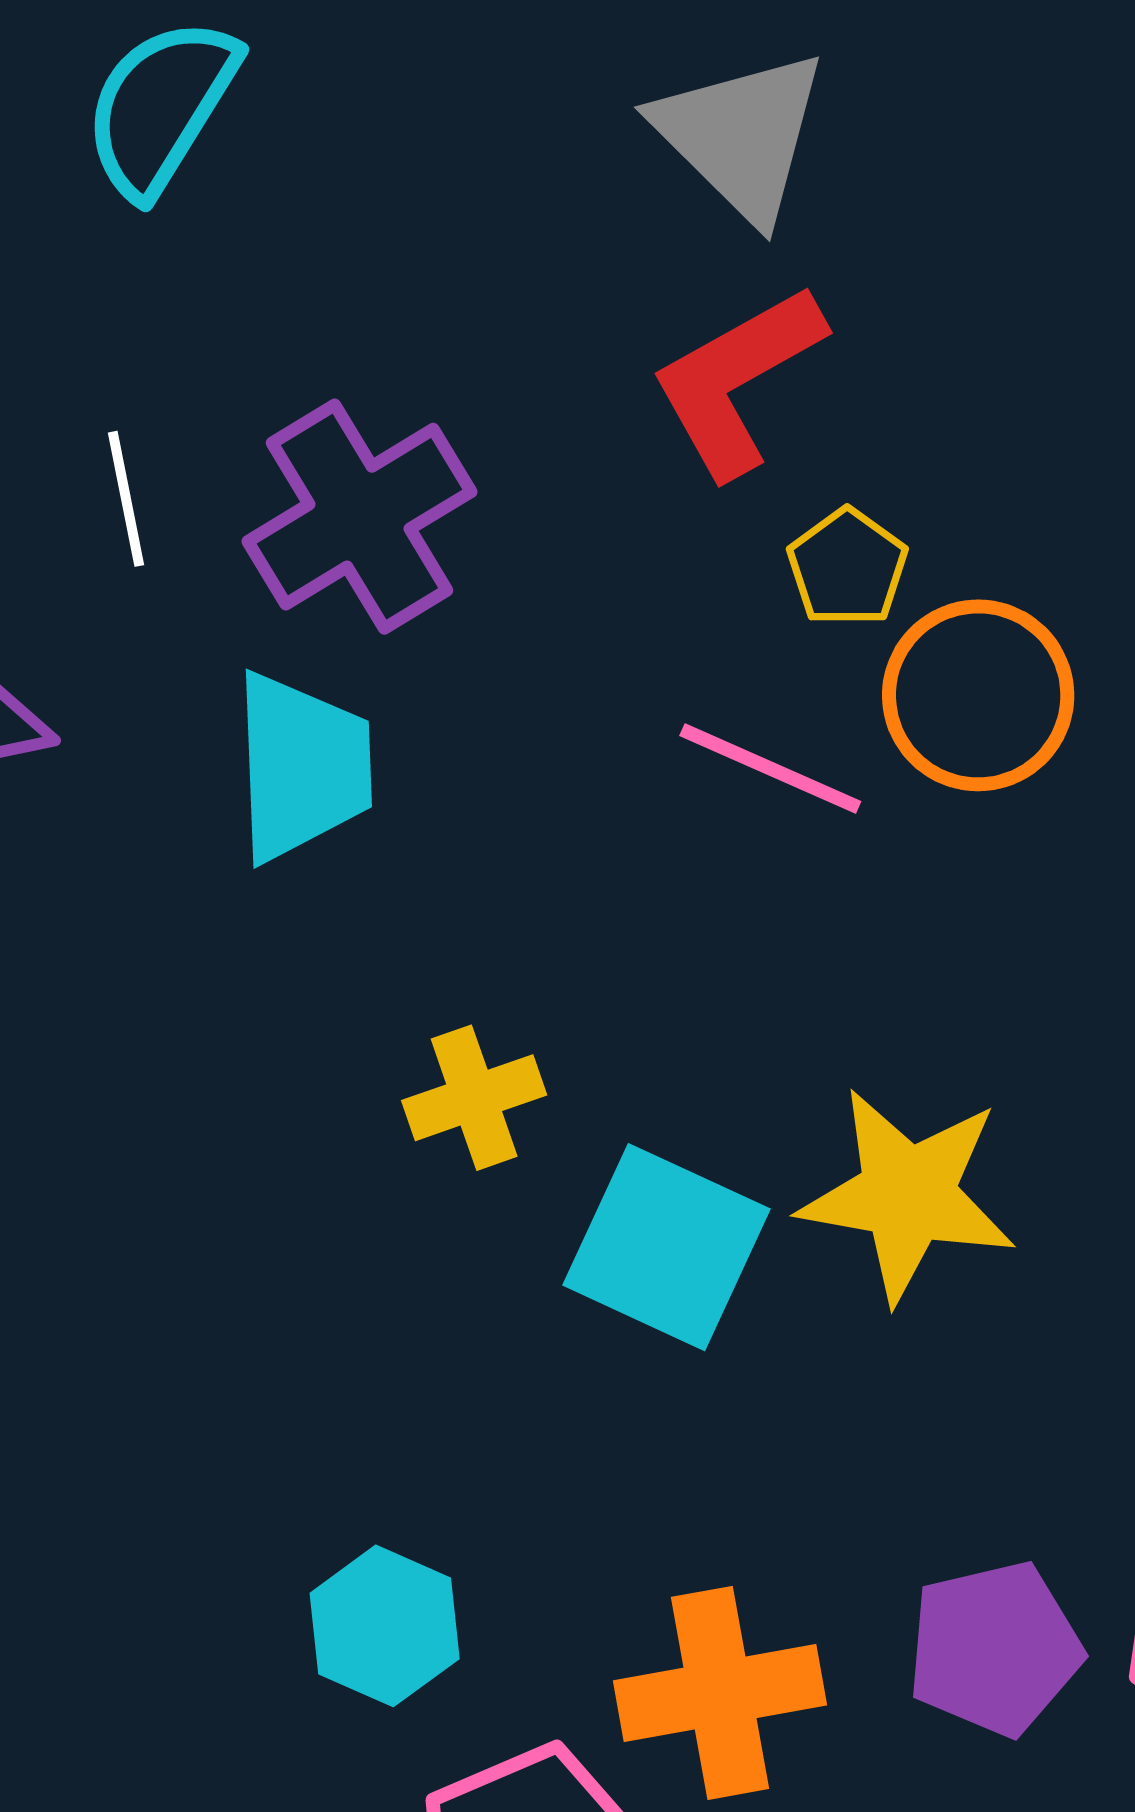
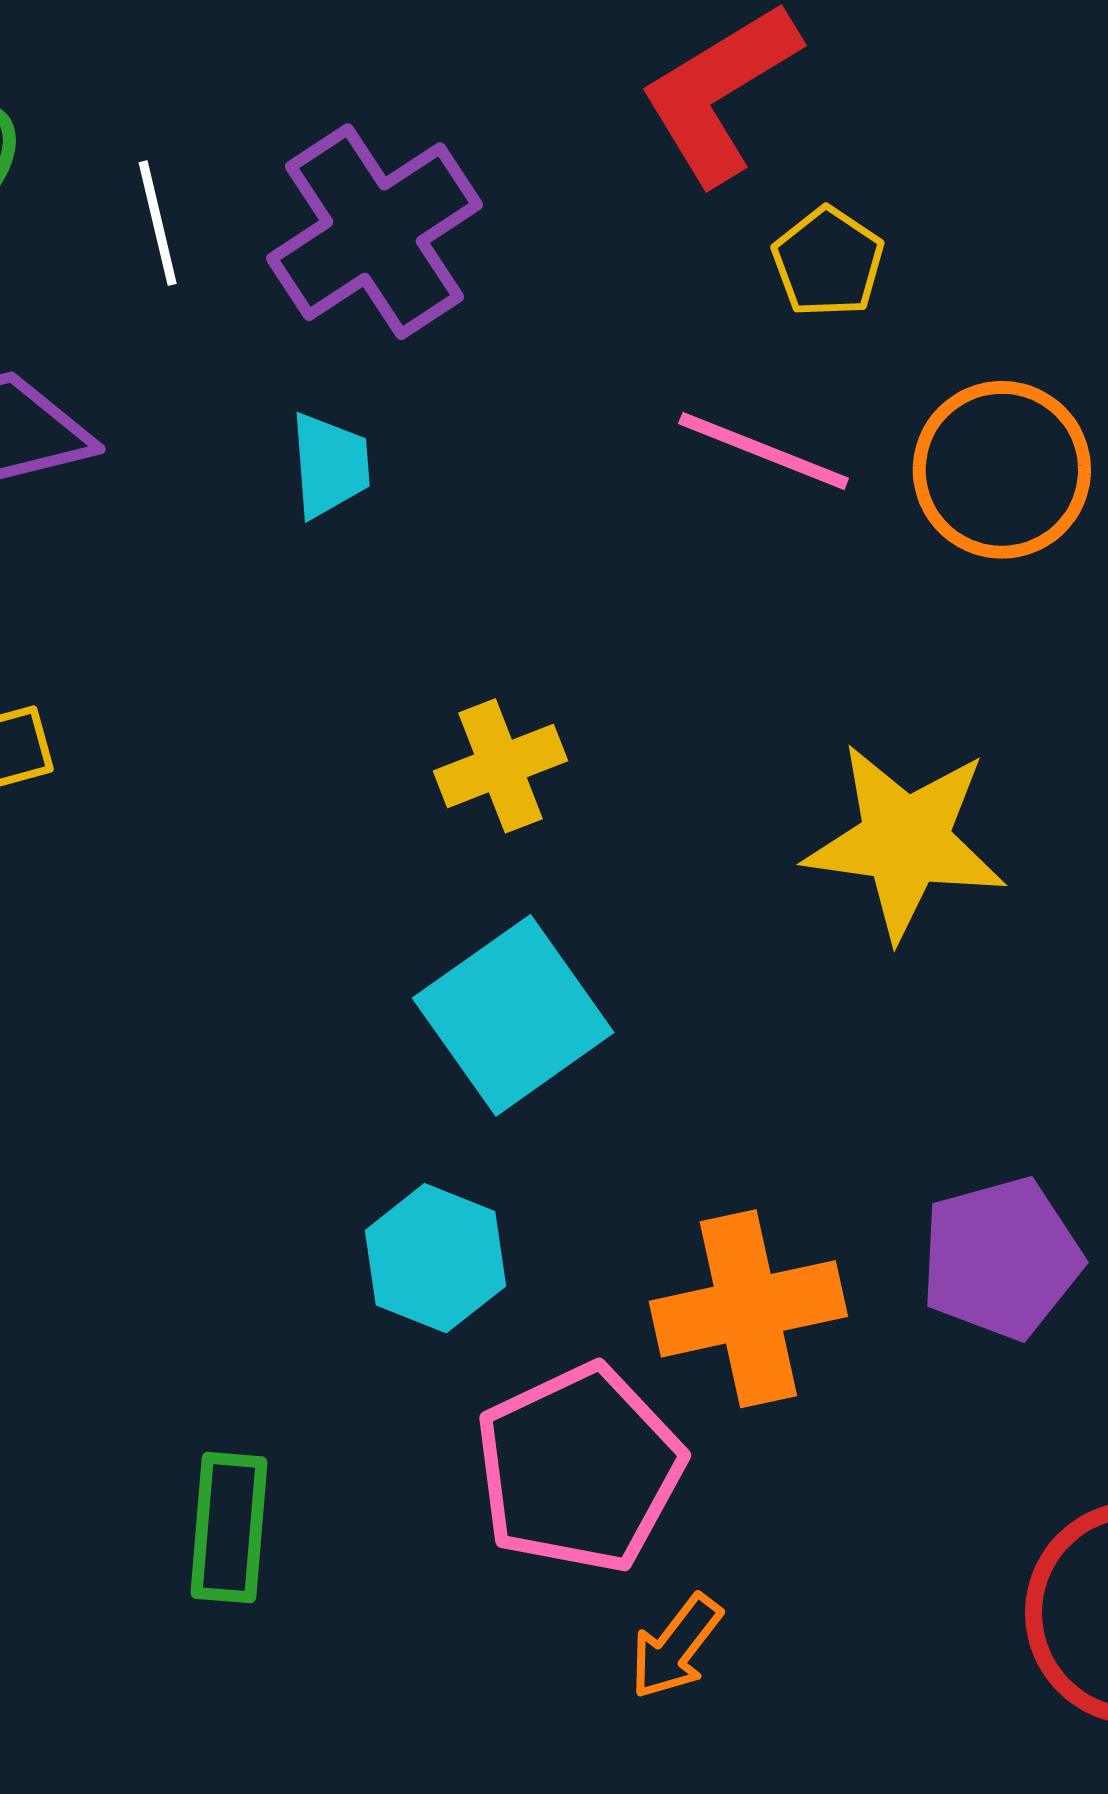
orange circle: (978, 695) -> (1002, 470), moved
cyan trapezoid: (302, 767) -> (330, 465), size x0.6
cyan square: (666, 1247) -> (513, 1015), moved, turned 32

